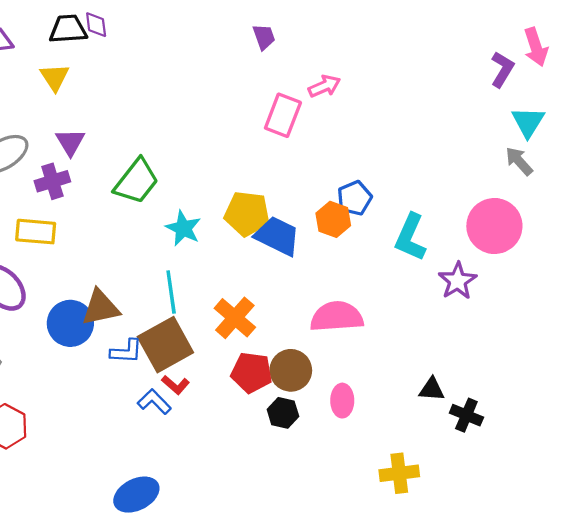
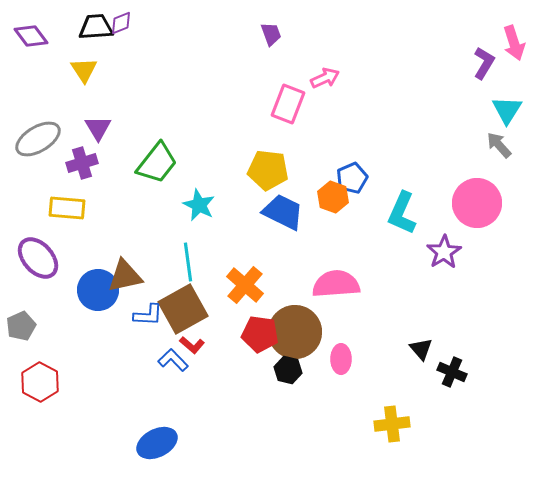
purple diamond: (96, 25) -> (121, 23), turned 75
yellow pentagon: (247, 214) -> (268, 170), moved
brown circle: (291, 370) -> (295, 332), size x1.4
black triangle: (432, 389) -> (421, 349), turned 45

